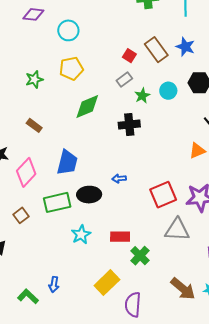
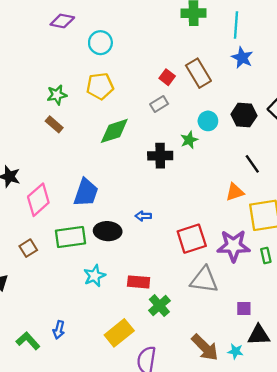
blue star: (185, 47) -> (242, 58), moved
green star: (142, 96) -> (189, 140), moved
brown rectangle: (34, 125) -> (54, 124), moved

